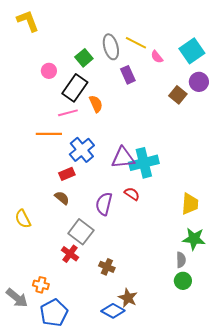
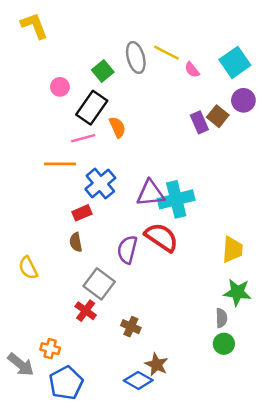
purple rectangle: (128, 75) -> (199, 122), moved
red semicircle: (132, 194) -> (161, 237), size x1.8
brown semicircle: (62, 198) -> (76, 242), turned -140

